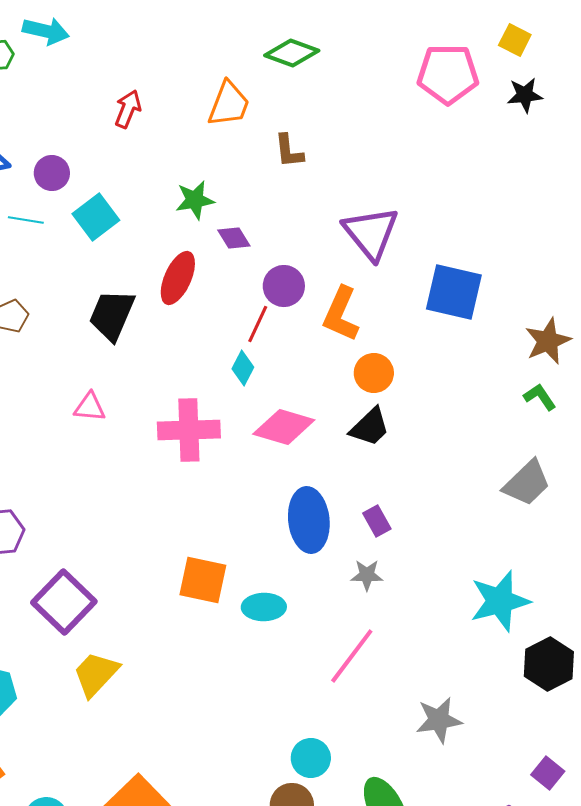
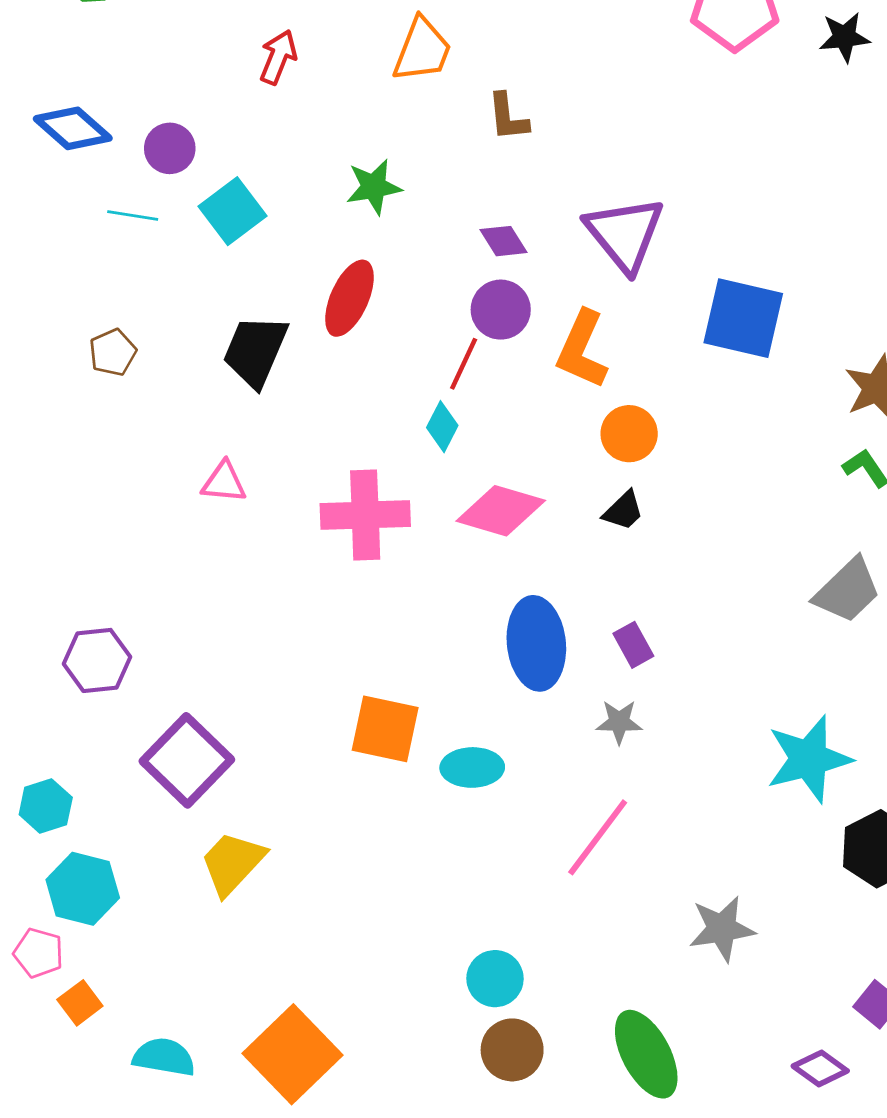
purple diamond: (234, 238) -> (504, 241), moved
black trapezoid: (370, 427) -> (623, 511), size x0.7
cyan circle: (311, 758) -> (495, 979), moved

